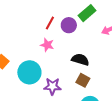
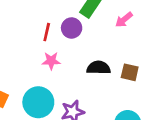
brown square: (83, 80) -> (130, 72), moved

